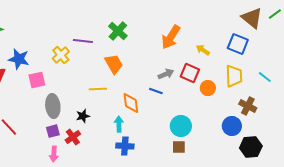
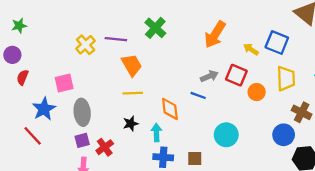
blue square: (238, 44) -> (277, 42), moved
yellow cross: (61, 55) -> (86, 45), moved
blue star: (19, 59) -> (44, 109), moved, turned 30
orange trapezoid: (114, 64) -> (132, 65), moved
black star: (83, 116) -> (131, 124), moved
brown square: (179, 147) -> (195, 158), moved

